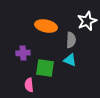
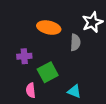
cyan triangle: (70, 60) -> (74, 91), moved
green square: (45, 68) -> (48, 72), turned -36

